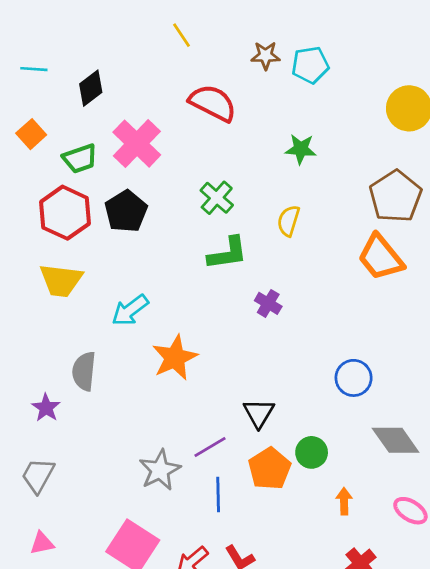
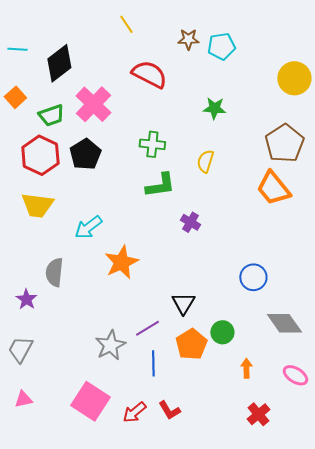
black diamond: (91, 88) -> (59, 63), size x1.4
green cross: (217, 198) -> (152, 144), turned -35

